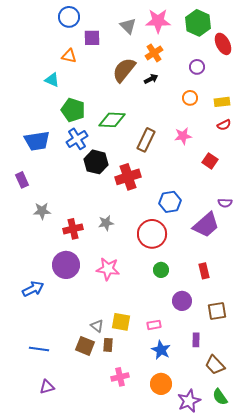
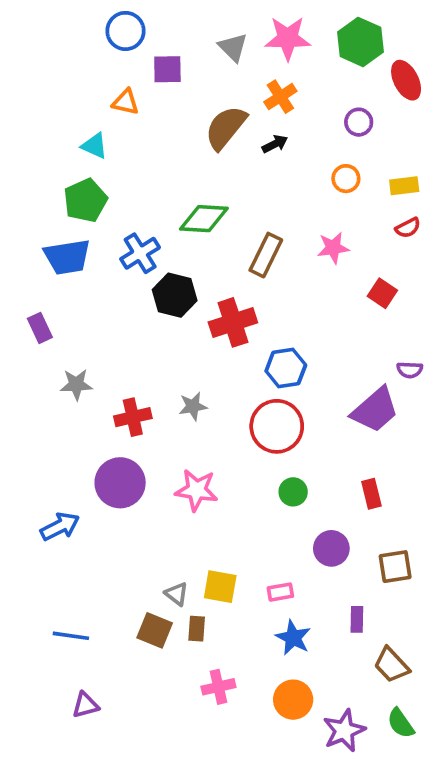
green pentagon: (73, 110) -> (85, 200), moved, turned 30
blue hexagon: (170, 202) -> (286, 368), moved

